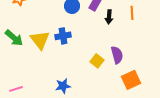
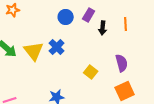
blue cross: (63, 36) -> (57, 47), turned -35
purple semicircle: (117, 55) -> (122, 63), moved

